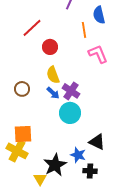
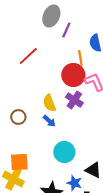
red circle: (50, 47) -> (73, 75), moved, size x1.5
purple cross: (71, 91) -> (74, 100), moved
cyan circle: (70, 113) -> (64, 152), moved

